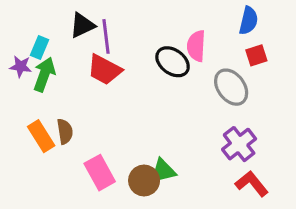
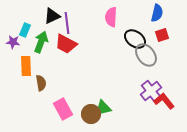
pink semicircle: (196, 46) -> (111, 17), moved
black ellipse: (173, 62) -> (135, 39), moved
green arrow: (44, 74) -> (41, 42), moved
orange rectangle: (41, 136) -> (26, 66), moved, turned 30
red L-shape: (252, 184) -> (164, 101), moved

